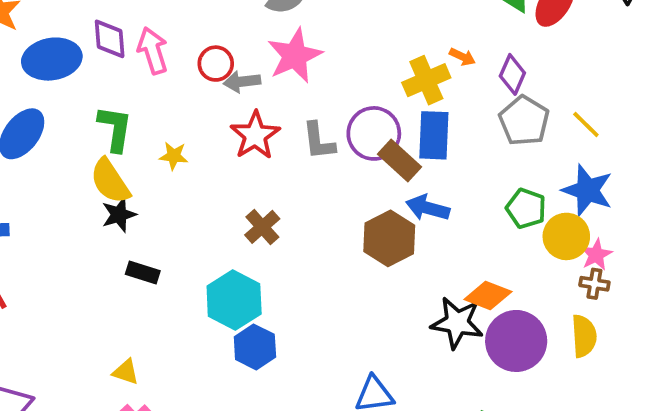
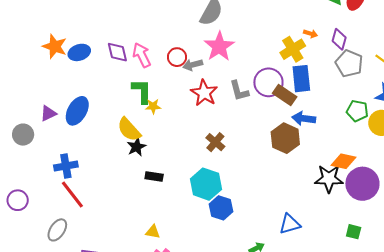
blue ellipse: (52, 59) -> (79, 52), moved, size x0.7
green L-shape: (115, 129) -> (142, 91), moved
yellow star: (174, 156) -> (153, 106), moved

